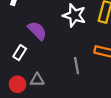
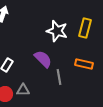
purple semicircle: (37, 31) -> (43, 59), moved

